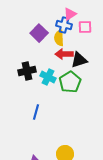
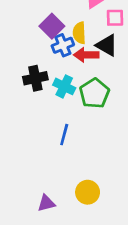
blue cross: (64, 25) -> (63, 45), moved, turned -35
black triangle: (79, 60) -> (107, 45), moved, turned 48
blue line: (36, 112) -> (64, 135), moved

